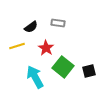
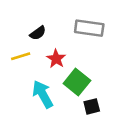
gray rectangle: (58, 23) -> (89, 28), moved, size x1.6
black square: (89, 71) -> (92, 106), moved

